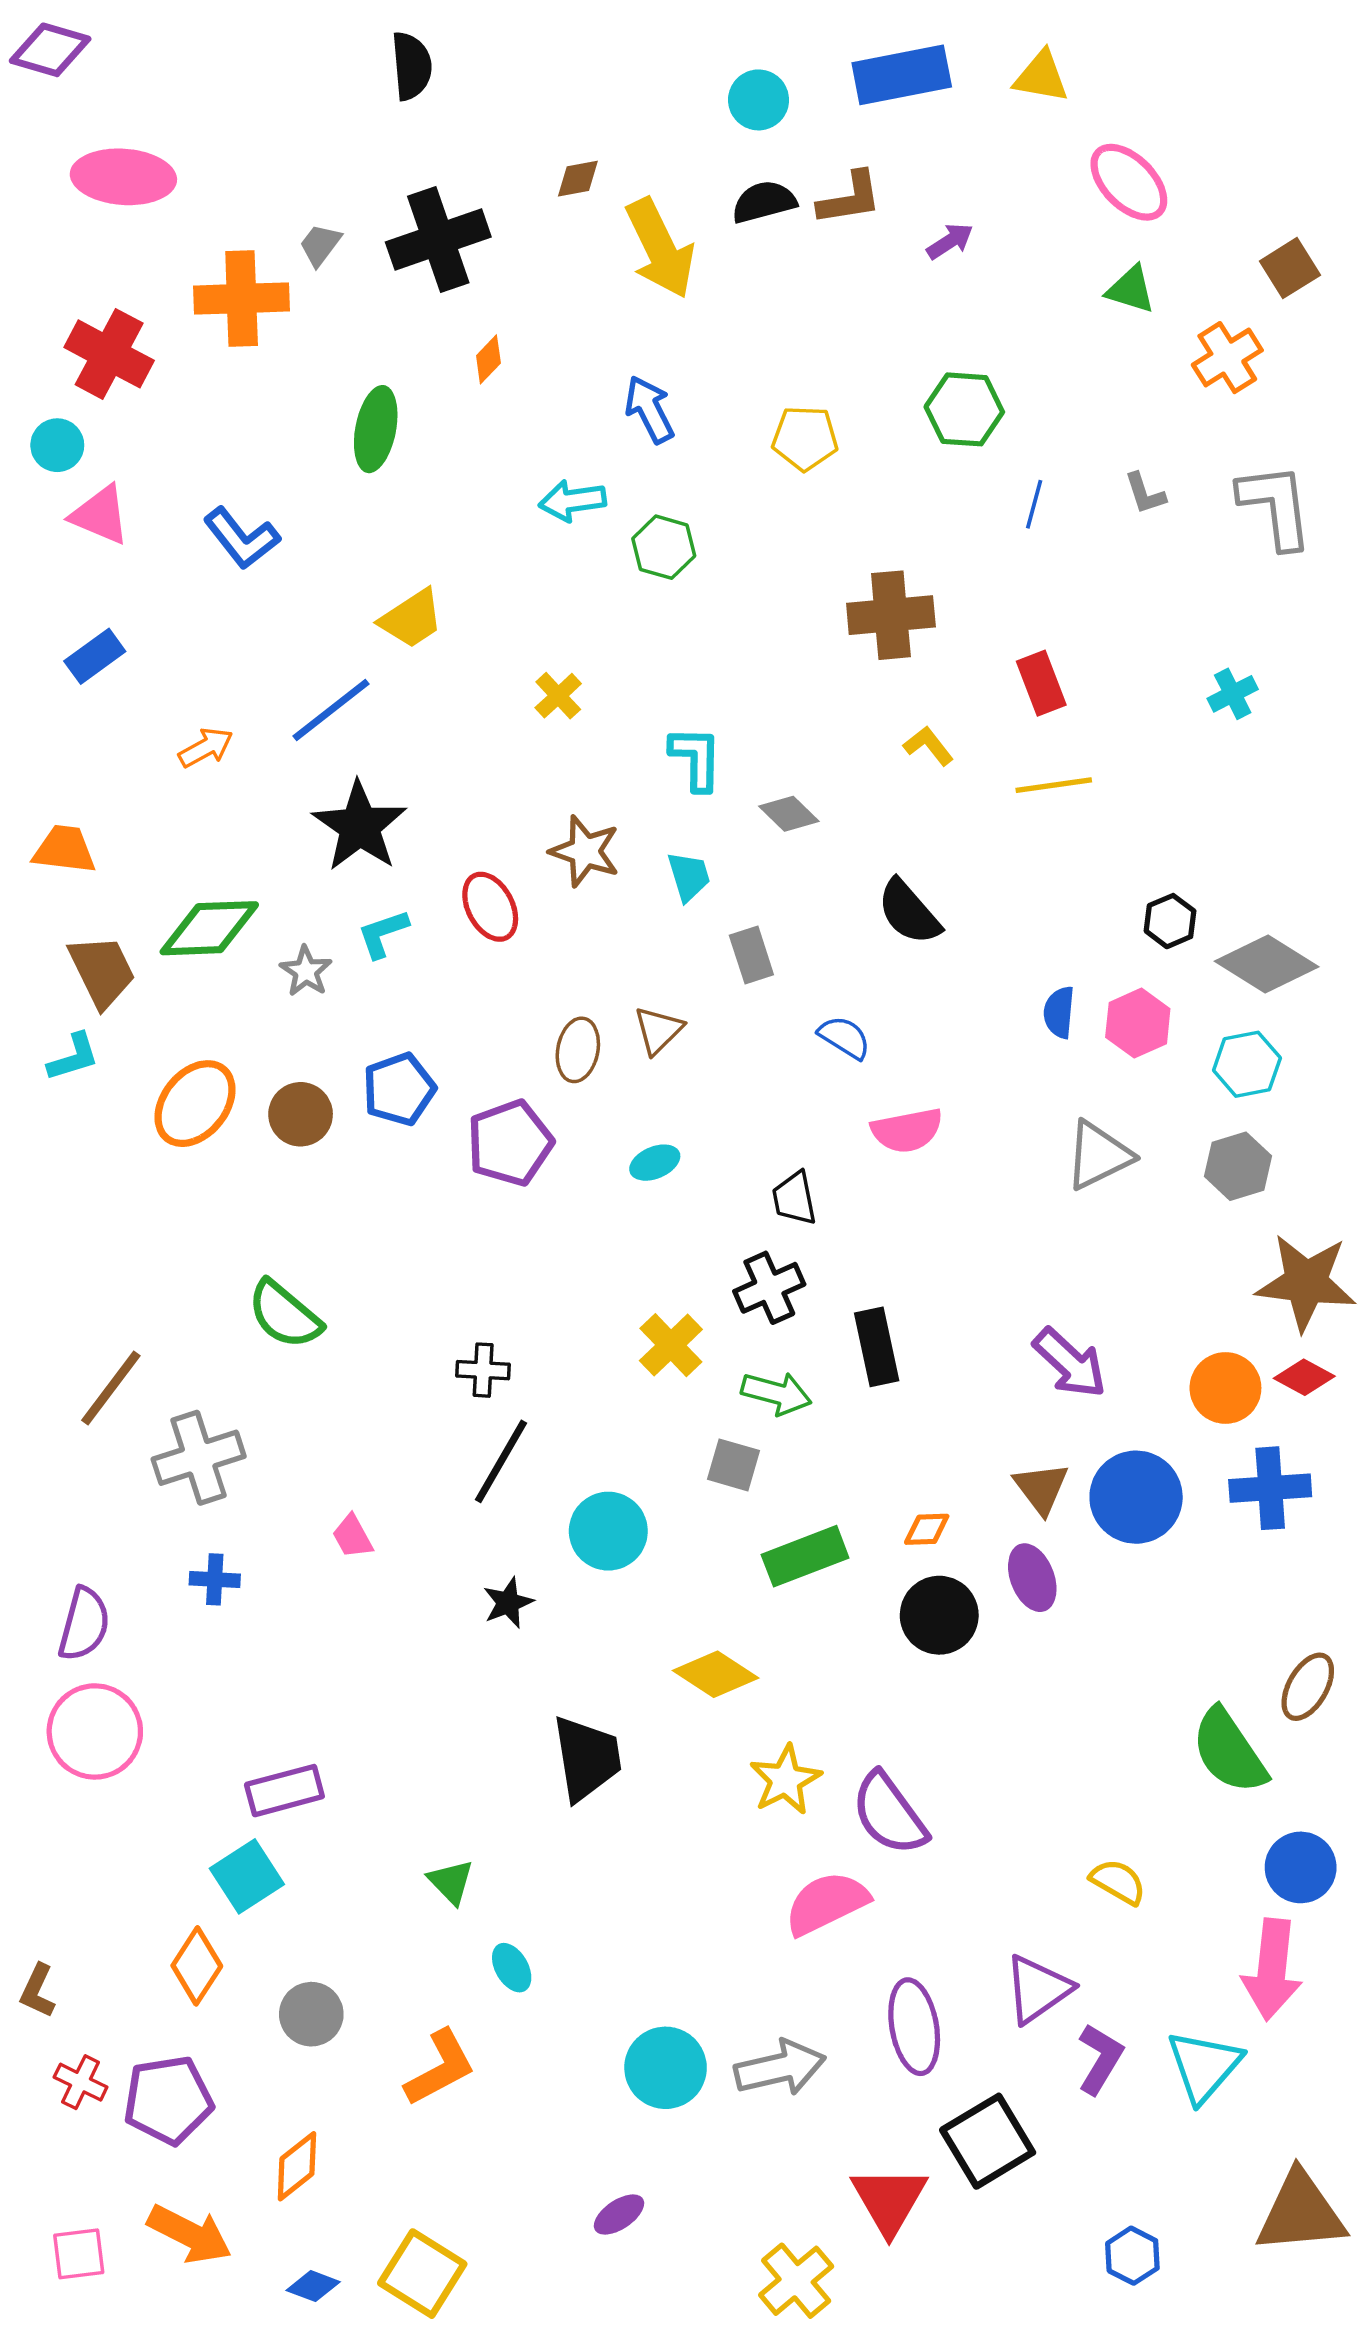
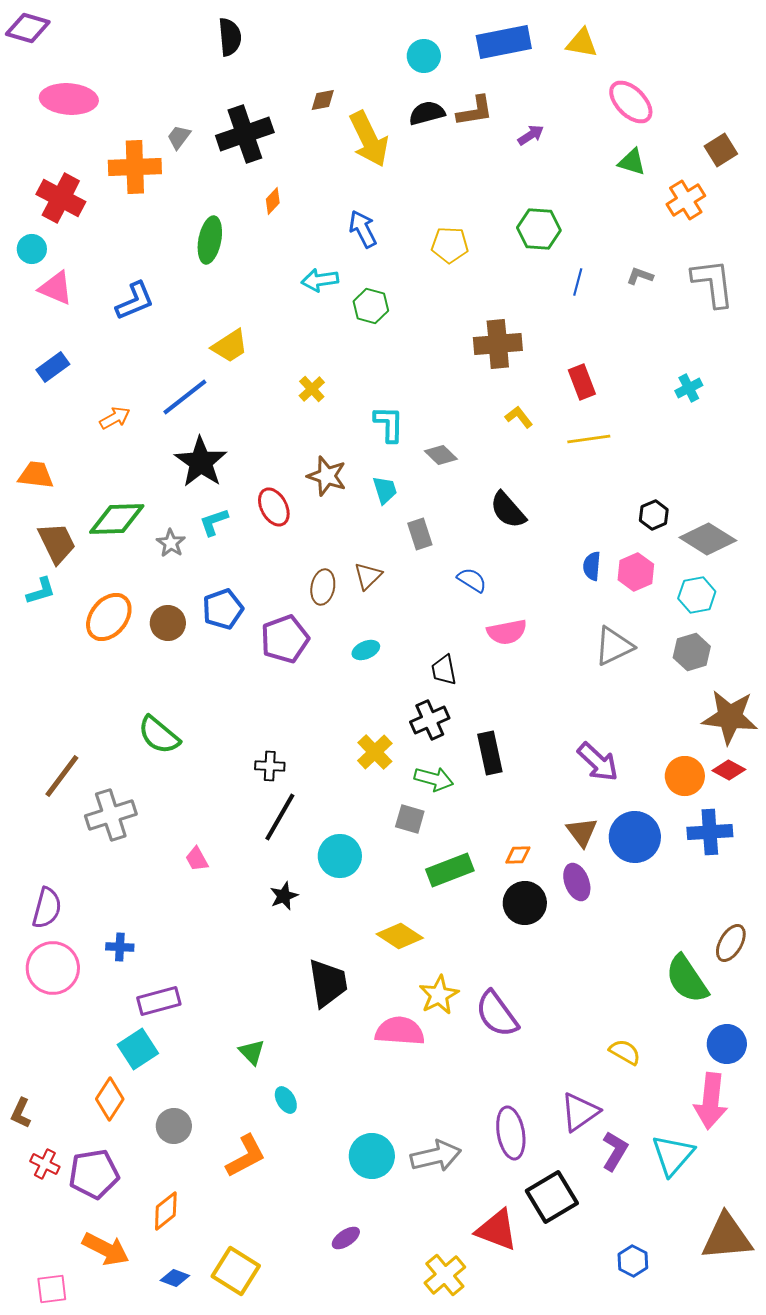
gray L-shape: (1145, 493) -> (640, 276), turned 128
blue L-shape: (242, 538) -> (135, 301), turned -75
blue cross: (215, 1579) -> (120, 947), moved
pink semicircle: (827, 1903) -> (400, 1031), moved, turned 30
red triangle: (889, 2200) -> (497, 1230), turned -39
pink square: (79, 2254) -> (52, 1289), moved

